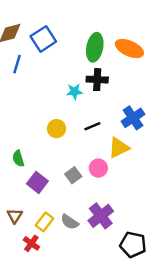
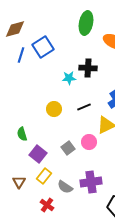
blue square: (43, 39) -> (43, 47), moved
green ellipse: (95, 47) -> (86, 23), moved
purple cross: (101, 216) -> (91, 182), turned 30
yellow rectangle: (45, 222) -> (44, 176), moved
red cross: (31, 243) -> (47, 205), moved

